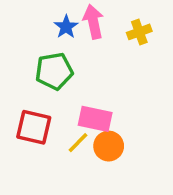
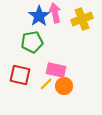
blue star: (66, 27) -> (39, 16), size x1.5
yellow cross: (139, 32) -> (82, 19), size x1.5

